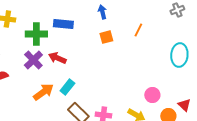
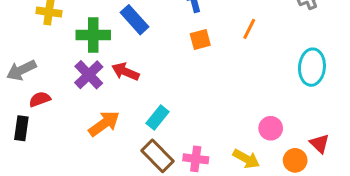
blue rectangle: (63, 24) -> (135, 20), turned 42
cyan rectangle: (67, 87) -> (158, 118), moved

